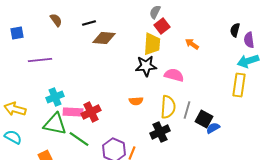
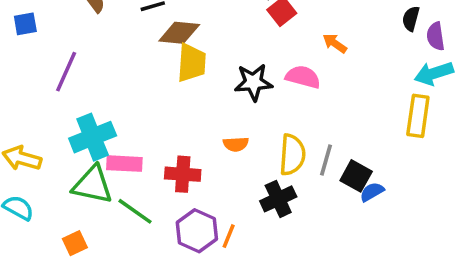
yellow trapezoid: (152, 44) -> (192, 63), moved
purple line: (40, 60) -> (66, 72), turned -60
pink semicircle: (174, 75) -> (303, 77), moved
cyan cross: (55, 97) -> (93, 137), size x1.4
red cross: (91, 112) -> (183, 174), moved, turned 30

